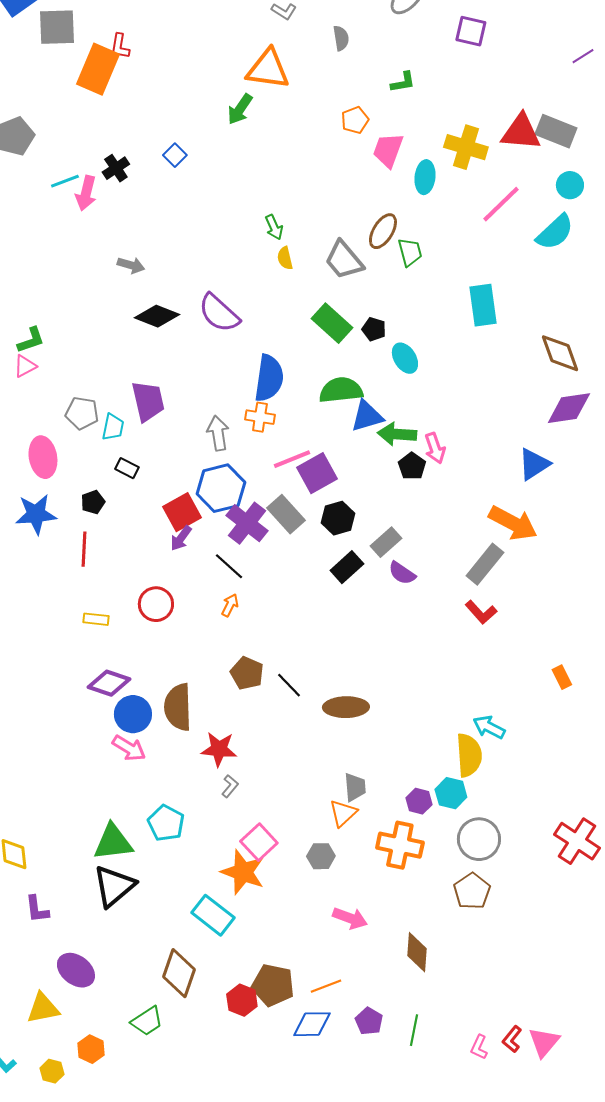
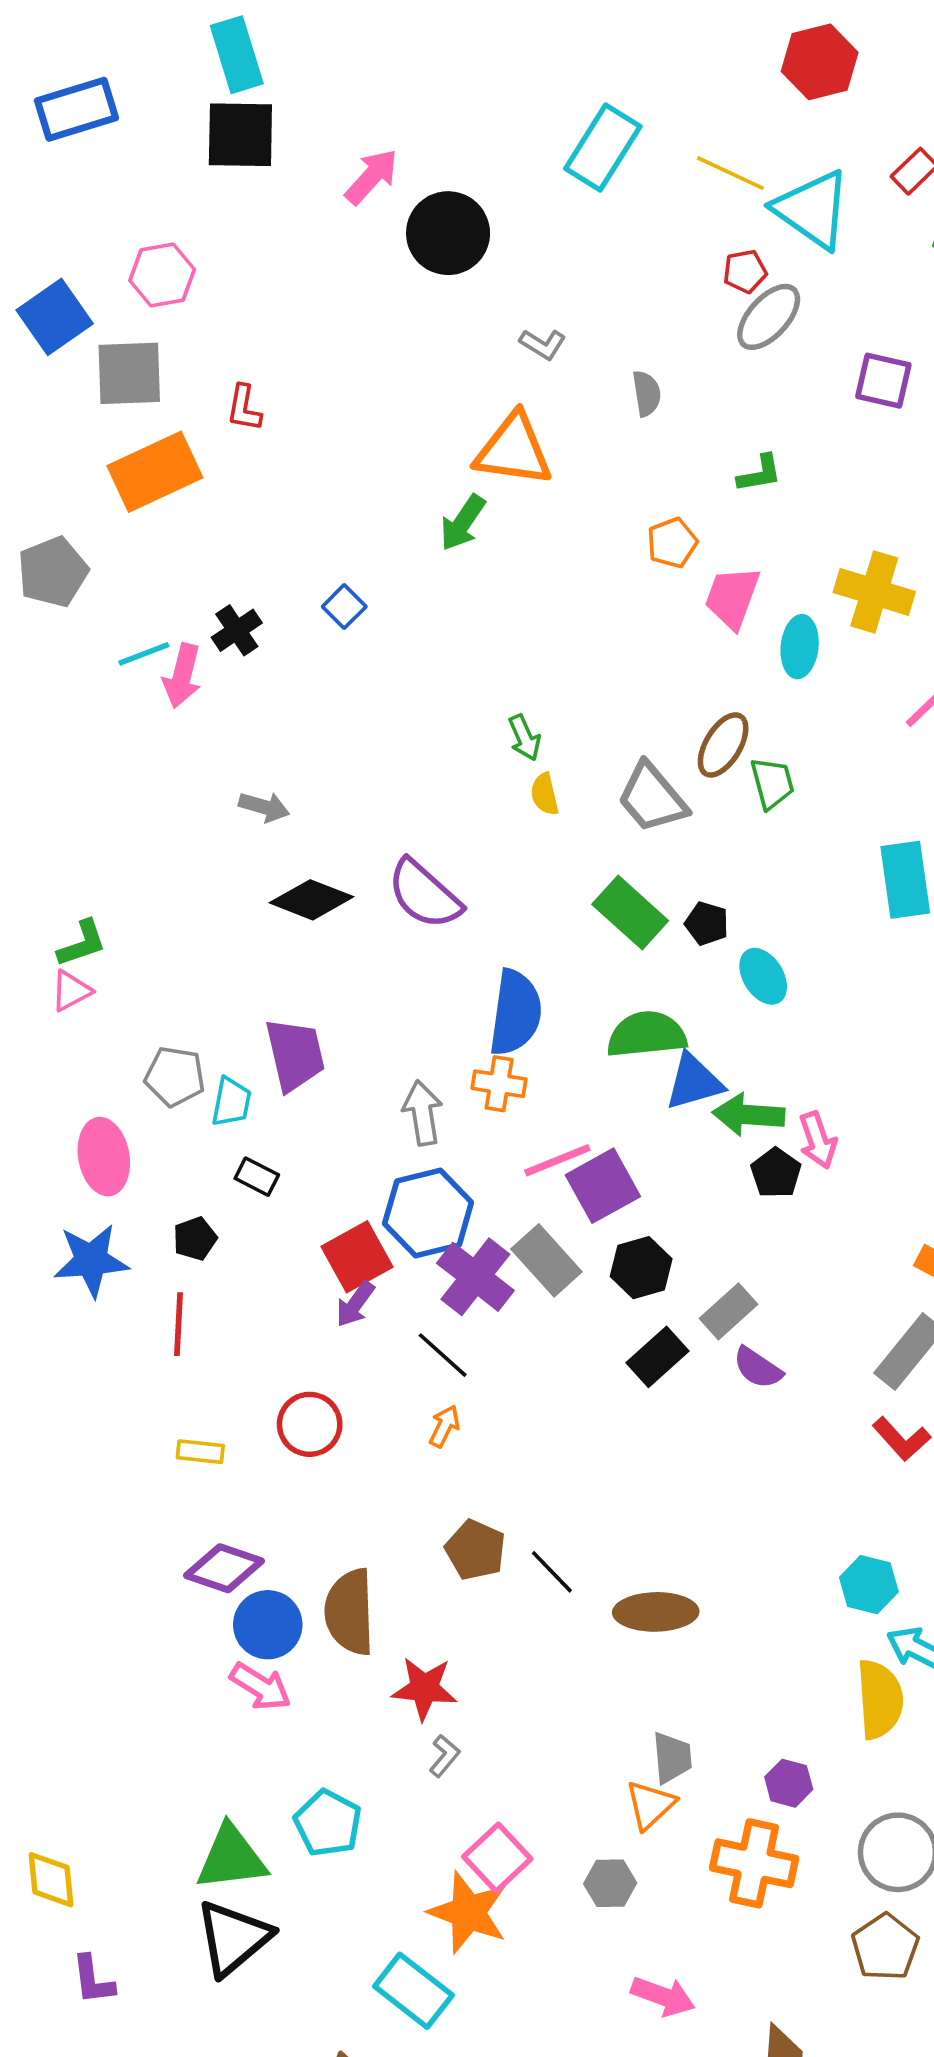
orange rectangle: (98, 69) -> (155, 472), moved, turned 42
cyan hexagon: (451, 793) -> (869, 1585), moved

